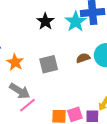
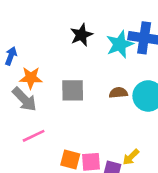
orange star: (15, 62) -> (31, 78), turned 30
gray arrow: (20, 91) -> (24, 99), moved

